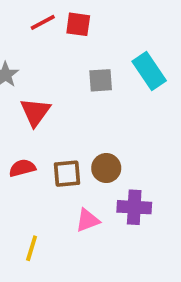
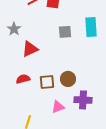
cyan rectangle: (149, 71) -> (91, 27), turned 30
red triangle: (35, 112) -> (30, 49), turned 30

